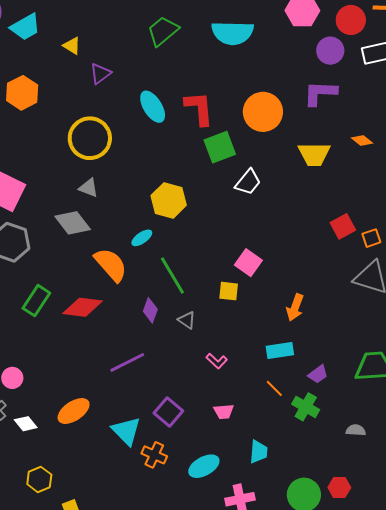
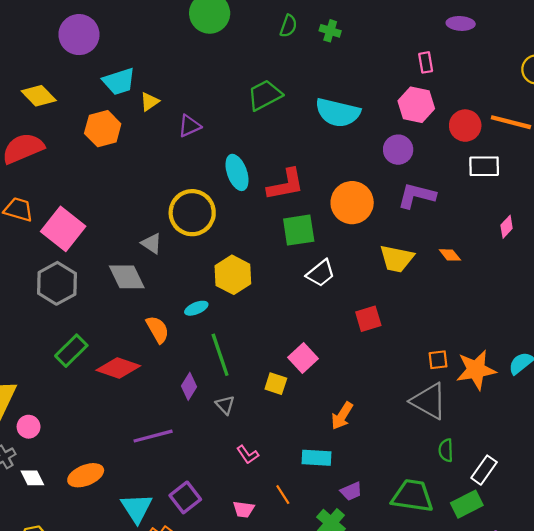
cyan trapezoid: (25, 27) -> (119, 82), moved
yellow triangle: (72, 46) -> (150, 102), moved, turned 42
purple circle: (330, 51) -> (398, 150), moved
red L-shape: (199, 108) -> (286, 185), turned 72
yellow circle: (90, 138) -> (192, 213), moved
red square: (343, 226) -> (368, 319), moved
orange semicircle: (111, 265) -> (158, 329), size x0.7
orange line: (274, 388) -> (283, 495), moved

